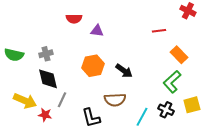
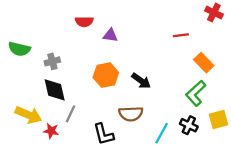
green semicircle: (14, 55) -> (19, 49), moved

